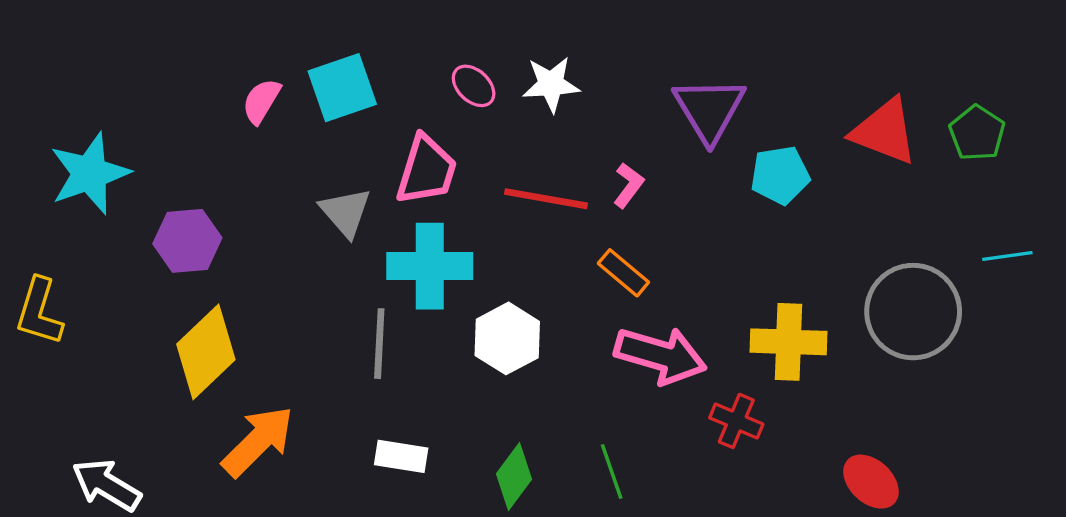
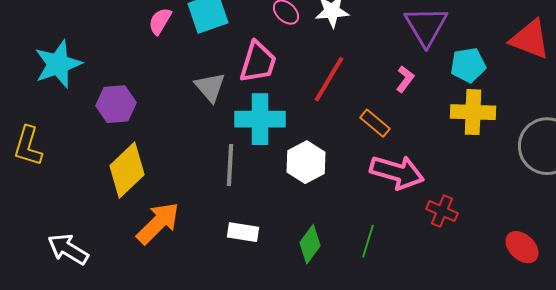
pink L-shape: (628, 185) -> (405, 79), moved
red line: (546, 199) -> (329, 79), turned -69
yellow cross: (788, 342) -> (473, 112), moved
green line: (612, 471) -> (368, 241), turned 36

